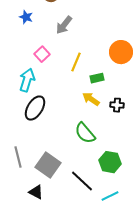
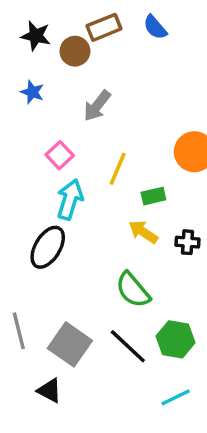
cyan arrow: (27, 80) -> (70, 200), moved
black line: (82, 181) -> (128, 346), moved

